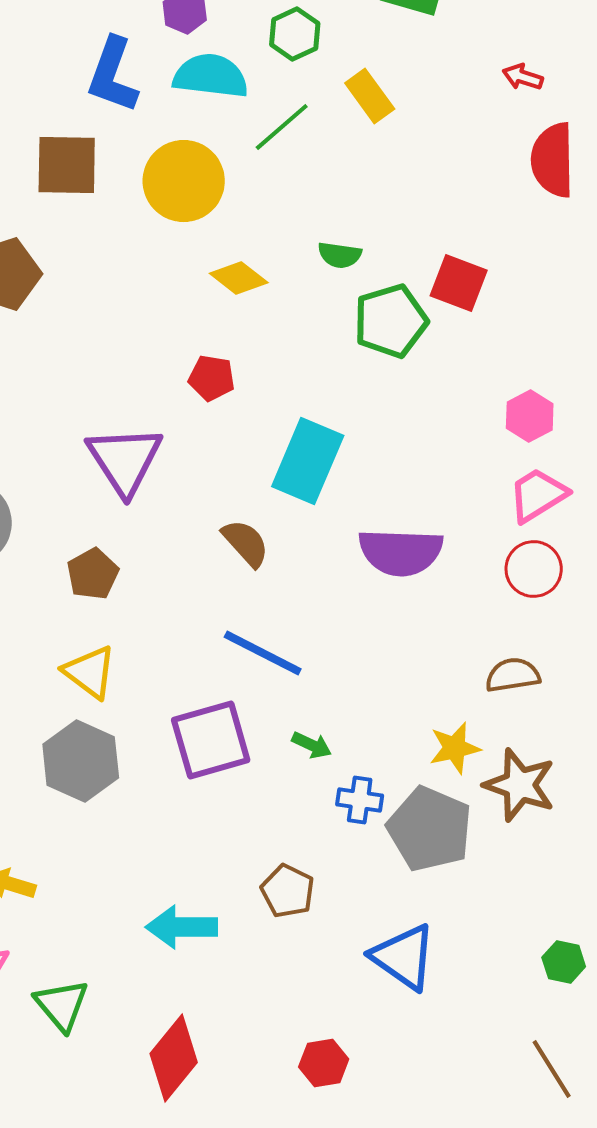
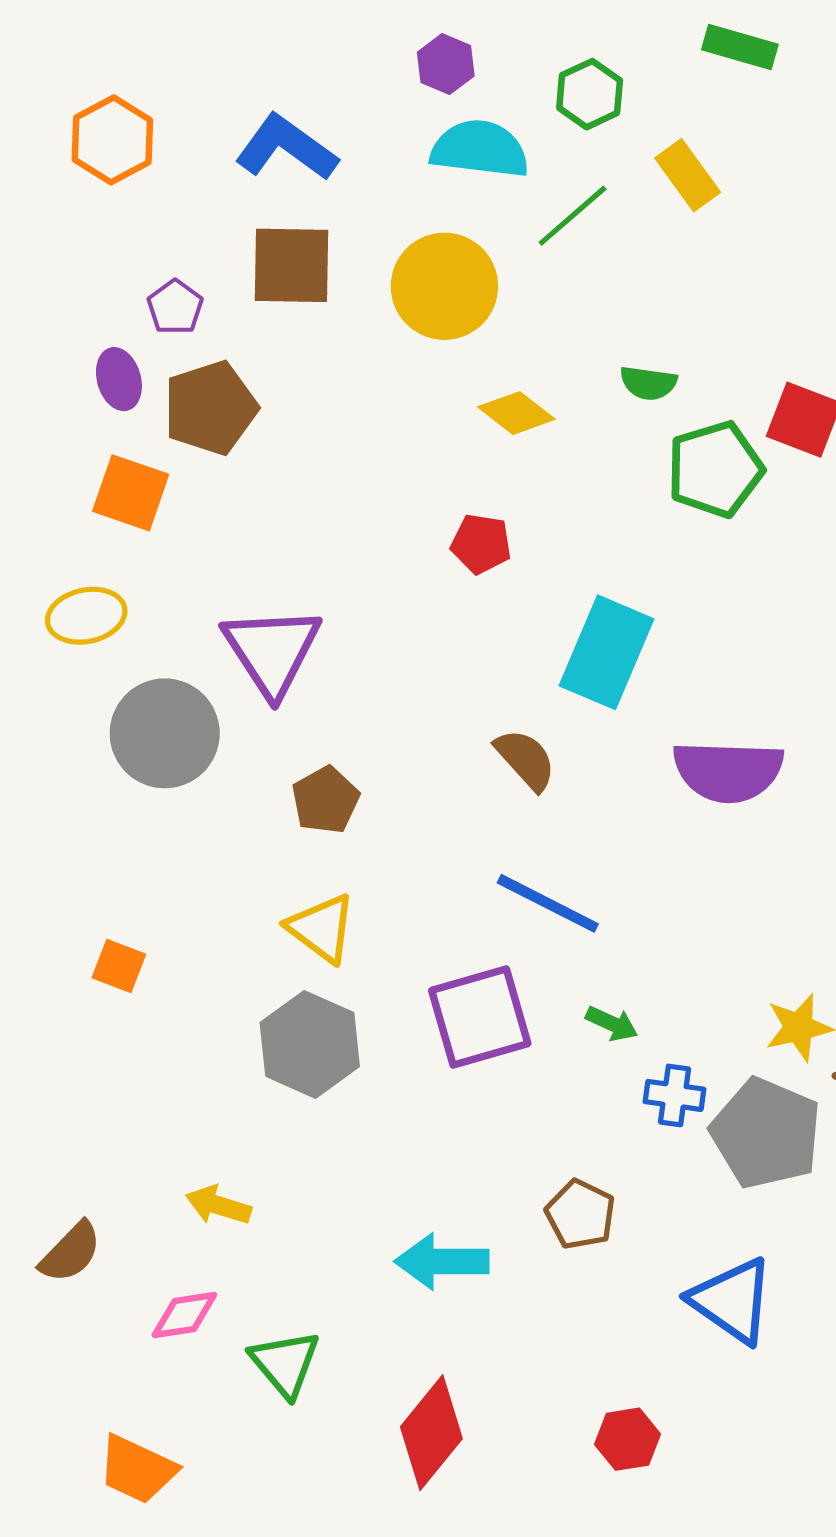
blue L-shape: (113, 75) -> (286, 148), moved, turned 106
purple triangle: (125, 460) -> (272, 651), moved

